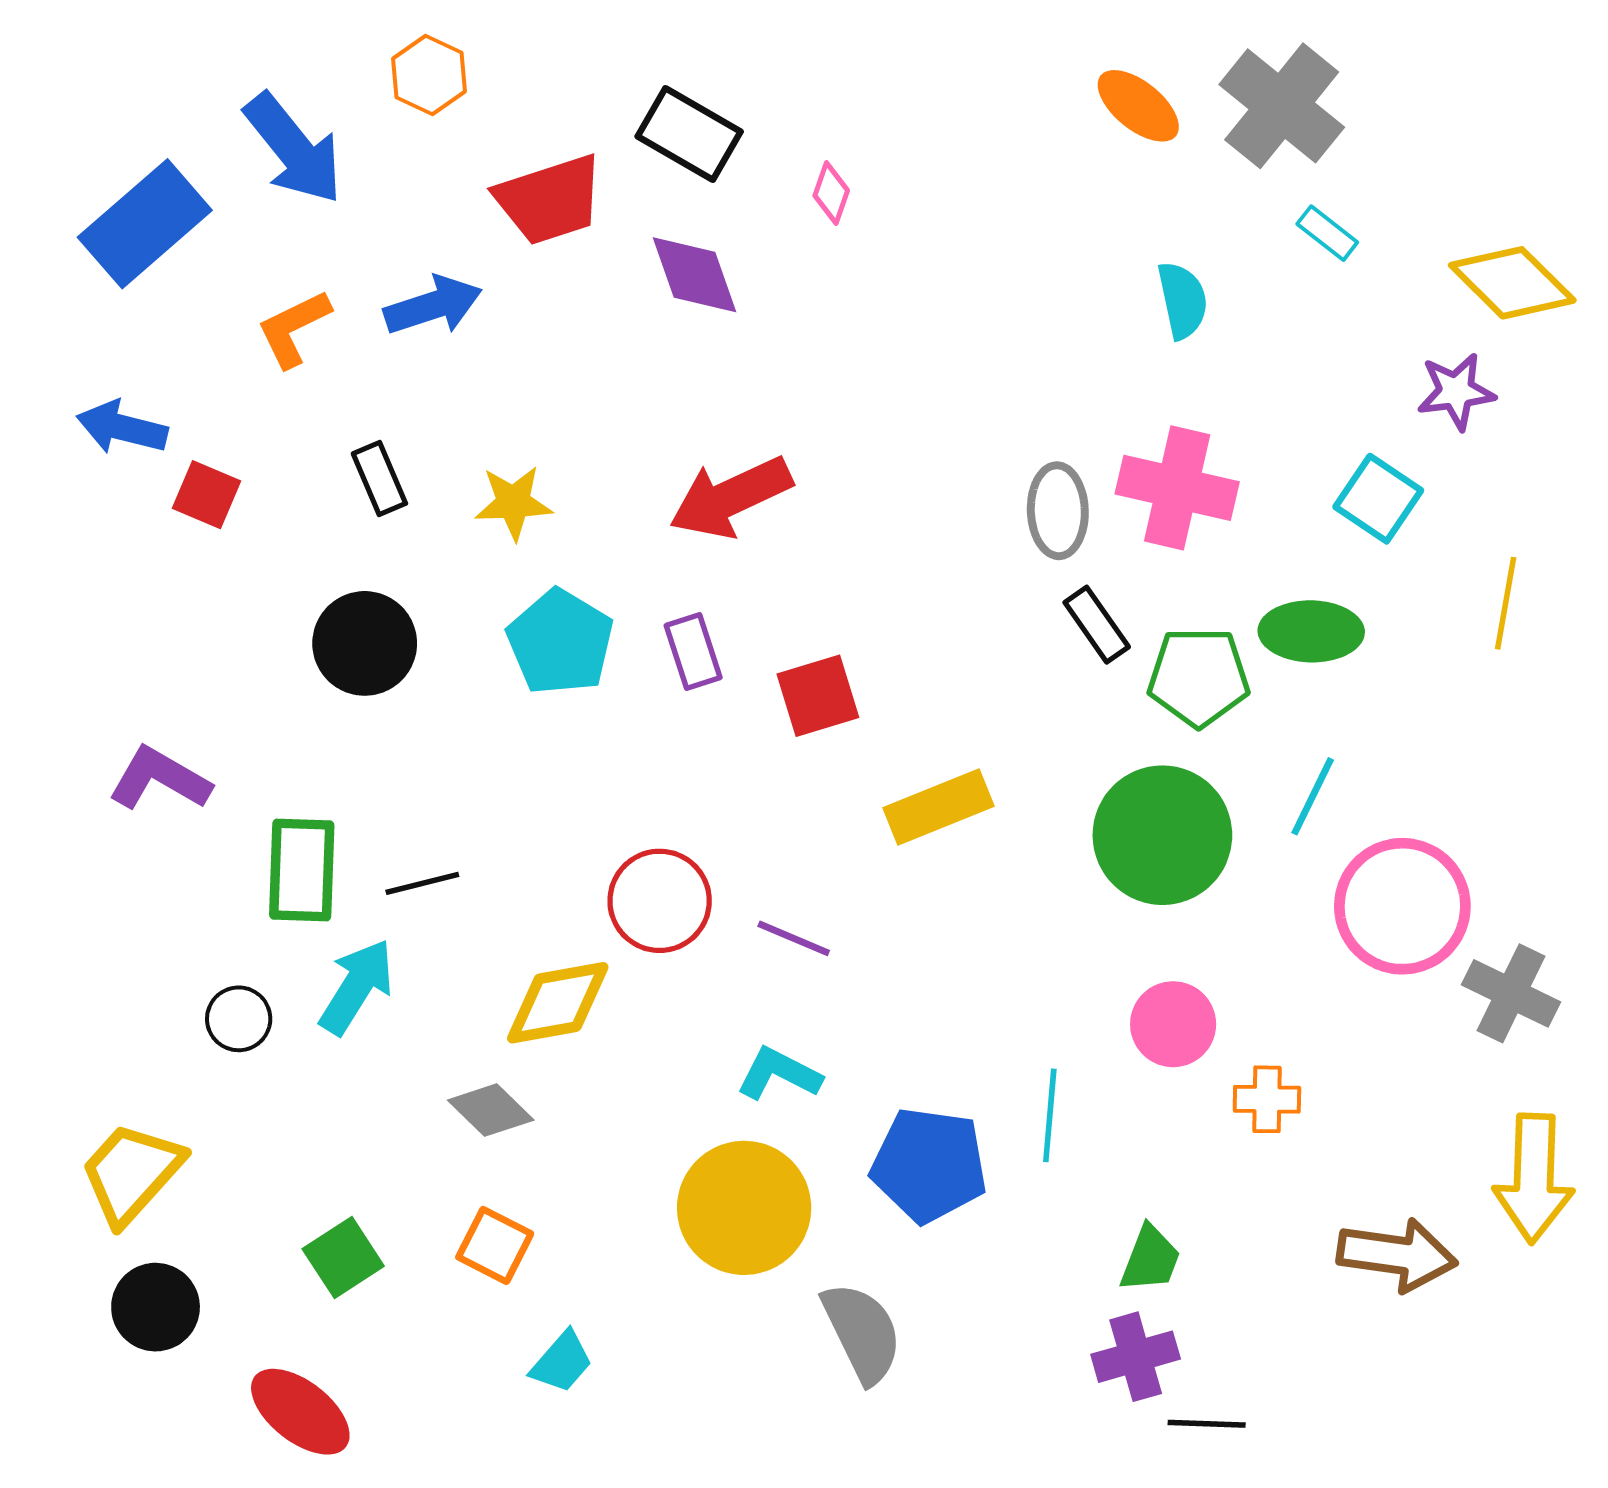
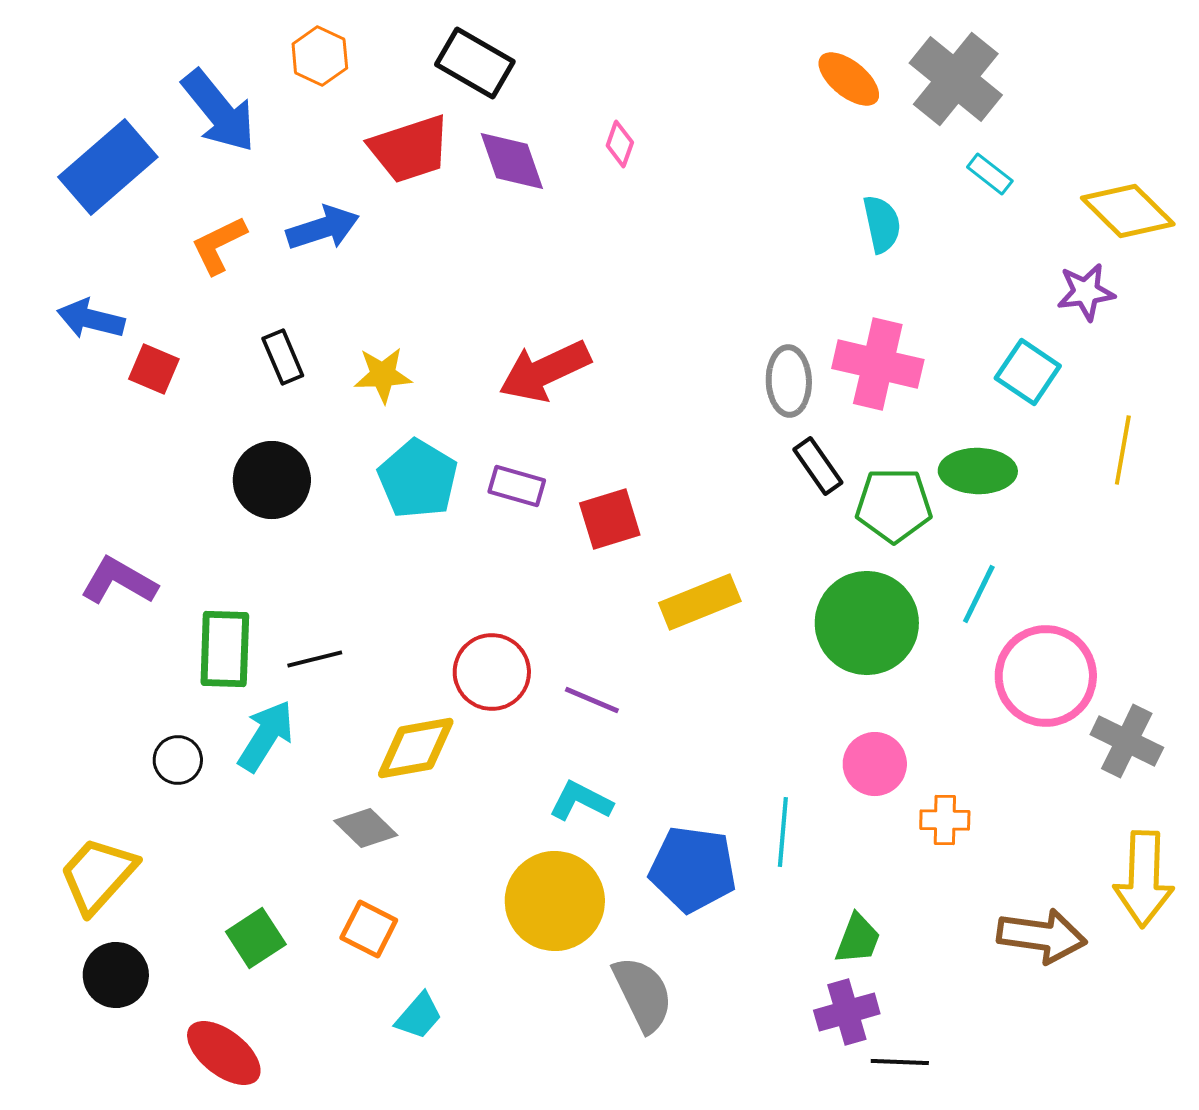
black rectangle: (689, 134) -> (475, 63), moved
purple diamond: (694, 275) -> (512, 161), moved
purple rectangle: (693, 651) -> (517, 486), turned -56

